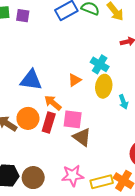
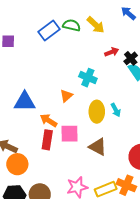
yellow ellipse: (104, 86) -> (97, 112), moved
orange circle: (28, 118) -> (17, 164), moved
brown triangle: (82, 137) -> (98, 147), moved

